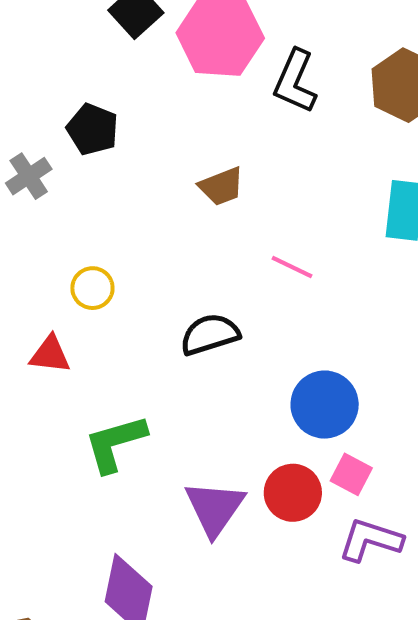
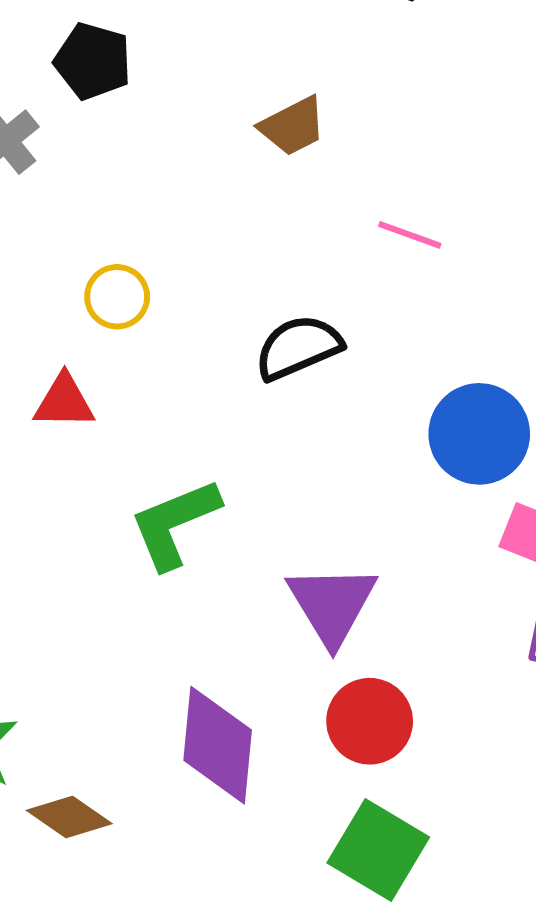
red circle: (293, 493) -> (370, 721), moved

